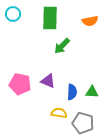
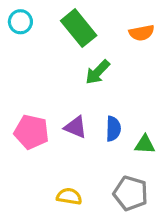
green rectangle: (50, 18) -> (79, 28), turned -40
blue semicircle: (72, 92) -> (113, 129), moved
yellow semicircle: (59, 113) -> (69, 196), moved

